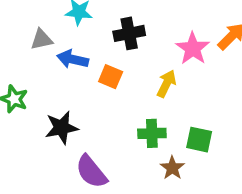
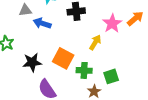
orange square: (111, 77) -> (63, 58), moved, size x1.5
green square: (199, 140) -> (111, 76), turned -35

